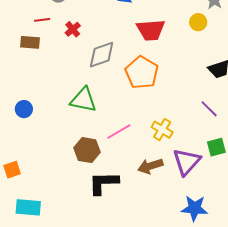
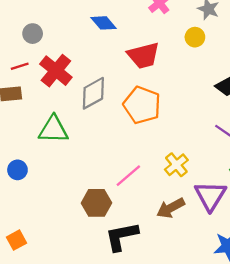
red cross: (73, 29) -> (56, 71), size x1.8
green triangle: (83, 100) -> (53, 129), moved
yellow cross: (162, 130) -> (176, 165), turned 30

